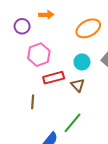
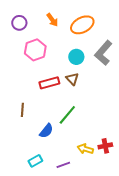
orange arrow: (46, 15) -> (52, 20), moved, turned 56
red rectangle: (54, 78) -> (49, 83), moved
brown line: (33, 102) -> (22, 110), moved

